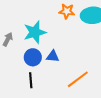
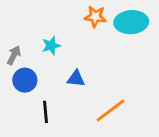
cyan star: (35, 32) -> (51, 46), size x0.6
blue circle: (33, 57) -> (25, 80), moved

